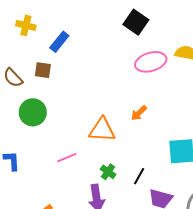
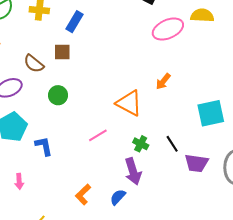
green circle: (33, 112) -> (58, 95), size x0.7
orange triangle: (102, 130) -> (129, 103), turned 32
black line: (139, 176) -> (172, 144), turned -54

